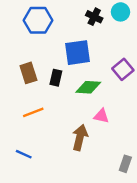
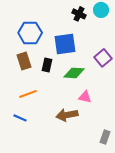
blue hexagon: (38, 20) -> (30, 33), moved
brown arrow: (80, 137) -> (67, 115), turned -115
blue line: (24, 154) -> (20, 118), moved

